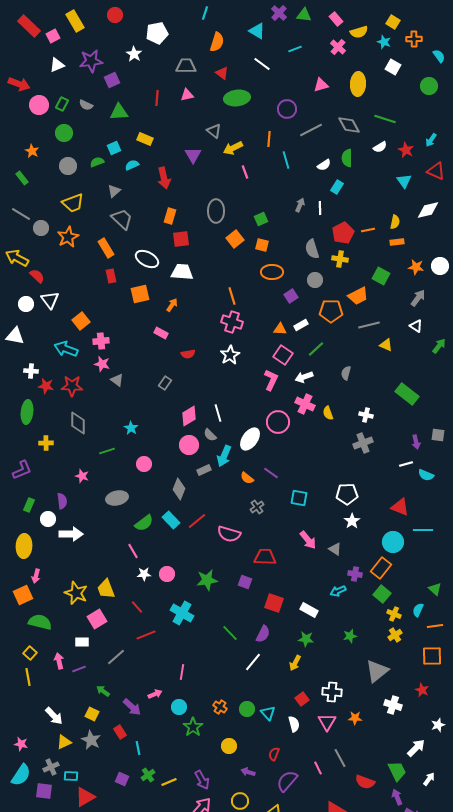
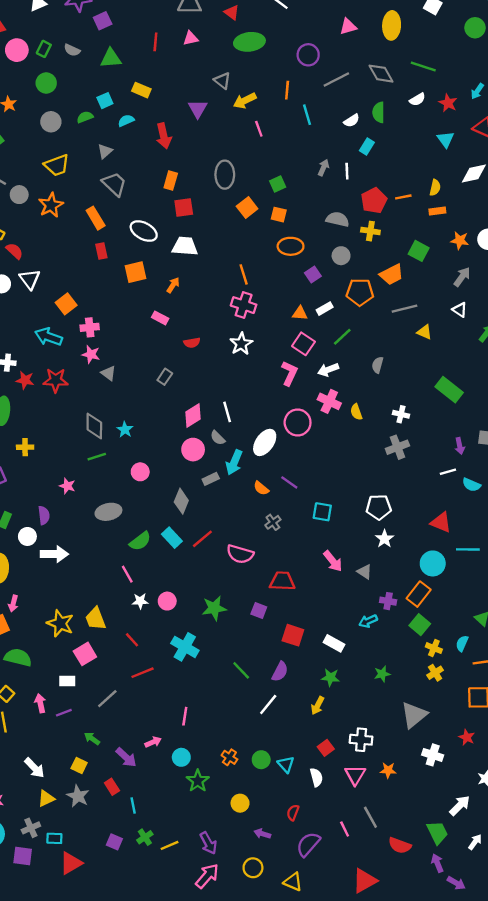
gray semicircle: (312, 249) -> (338, 219), turned 120
gray diamond: (78, 423) -> (94, 426), moved

